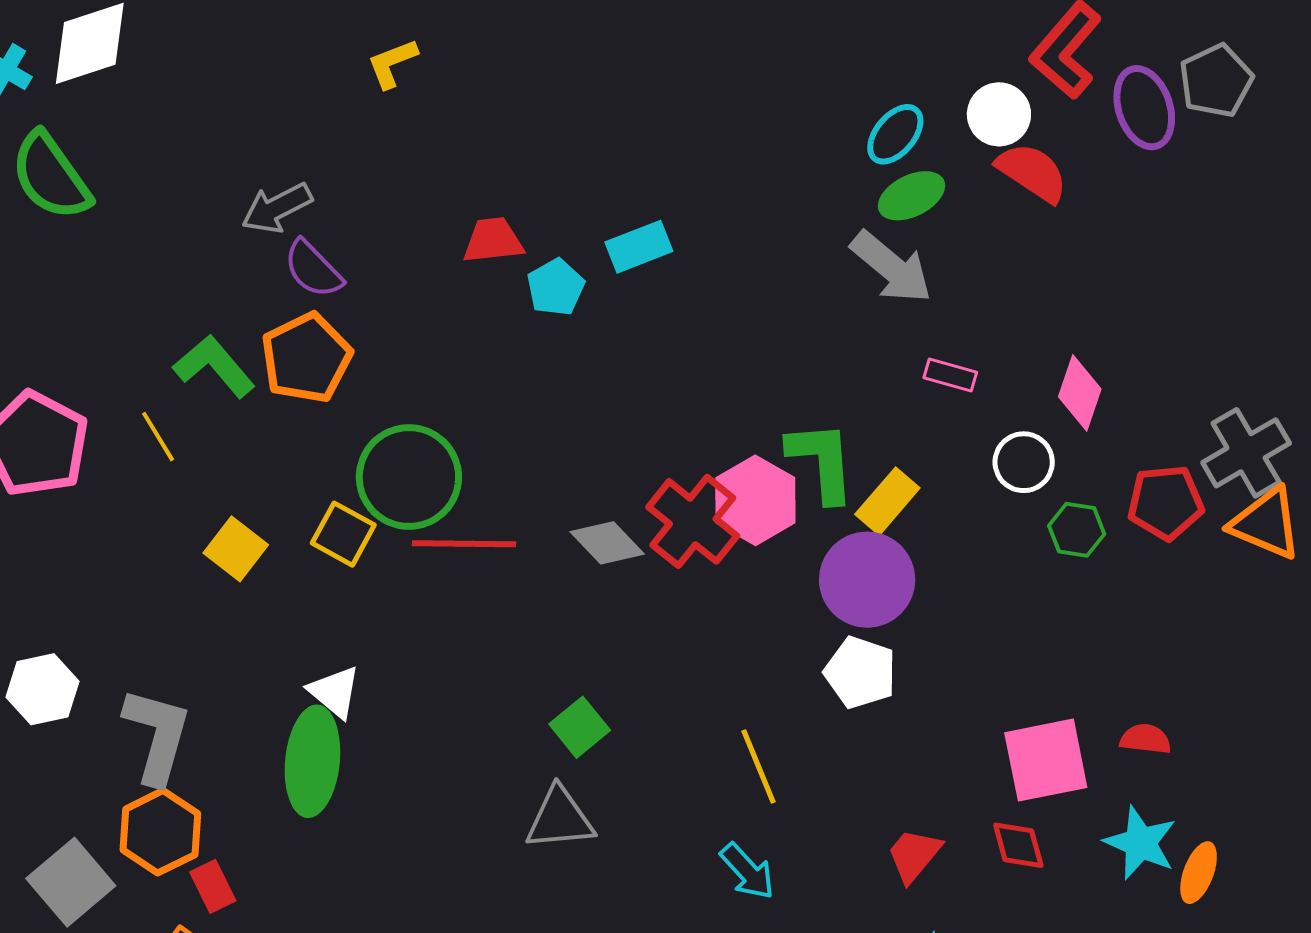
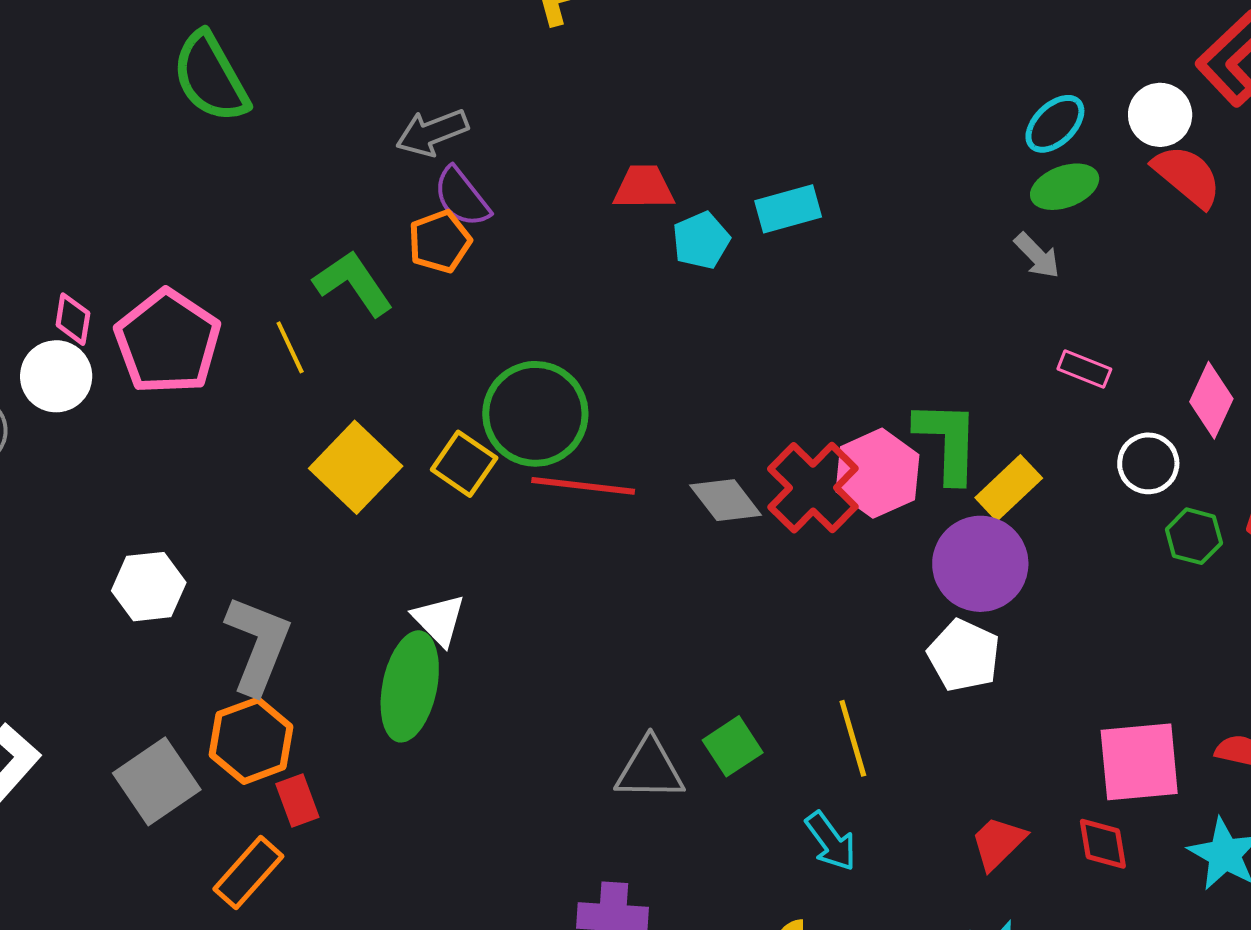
gray arrow: (891, 267) -> (1037, 256), size x0.6
orange pentagon: (306, 358) -> (440, 241), moved, size x0.7
yellow square: (236, 549) -> (356, 467), size x1.4
green square: (580, 727) -> (733, 746), moved

